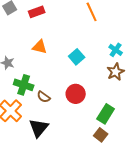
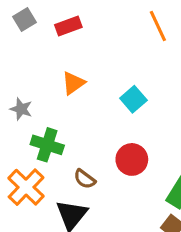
orange triangle: (40, 47) -> (73, 83), turned -49
brown semicircle: (44, 97) -> (85, 179), moved

